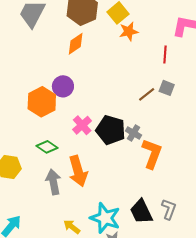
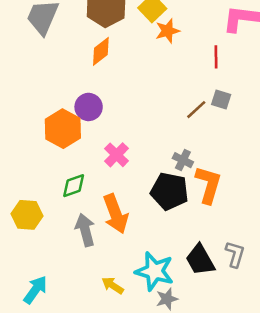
black pentagon: (111, 130) -> (169, 191), moved
green diamond: (47, 147) -> (74, 186), turned -50

